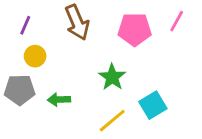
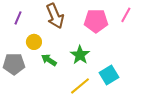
yellow circle: (35, 56) -> (34, 42), moved
green arrow: (59, 100) -> (49, 60), moved, turned 35

